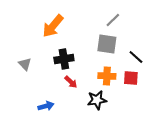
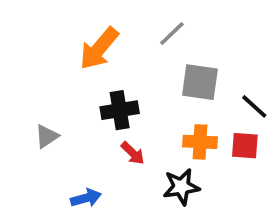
gray line: (113, 20) -> (172, 33), moved
gray triangle: (25, 64) -> (47, 136), moved, turned 40

